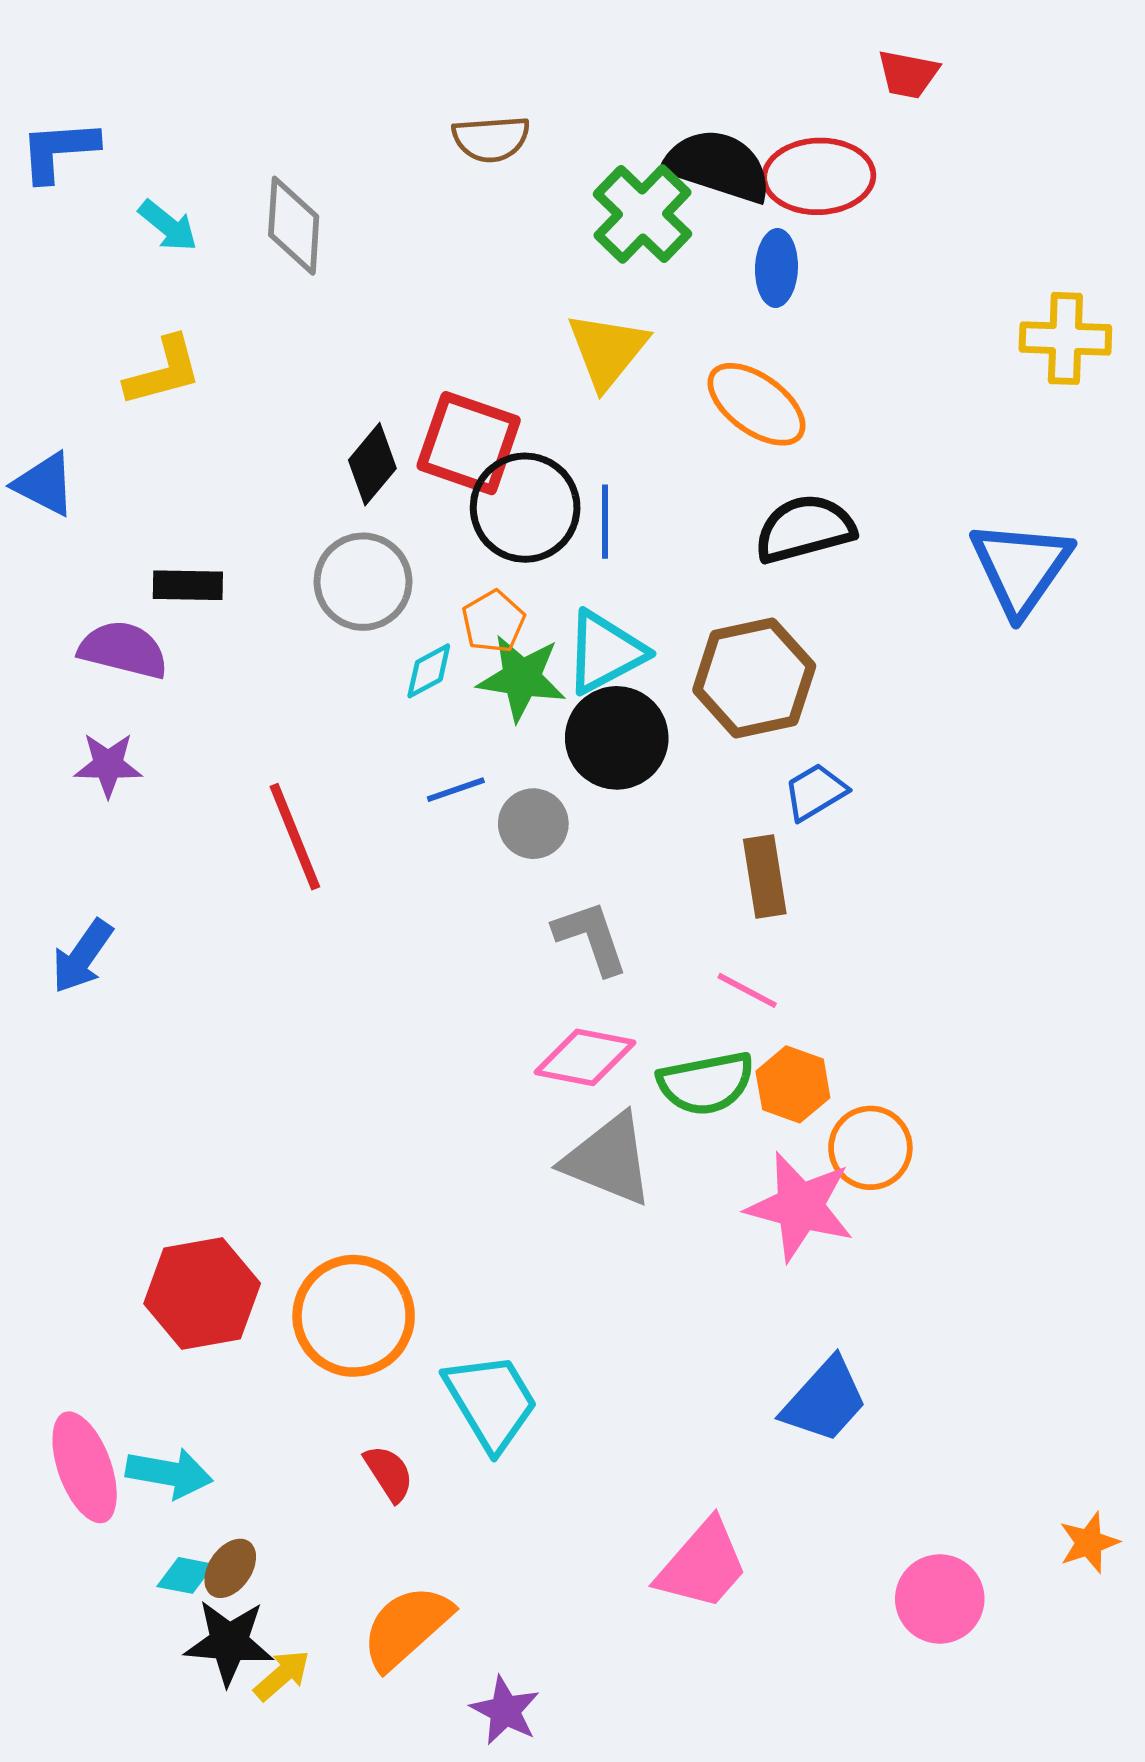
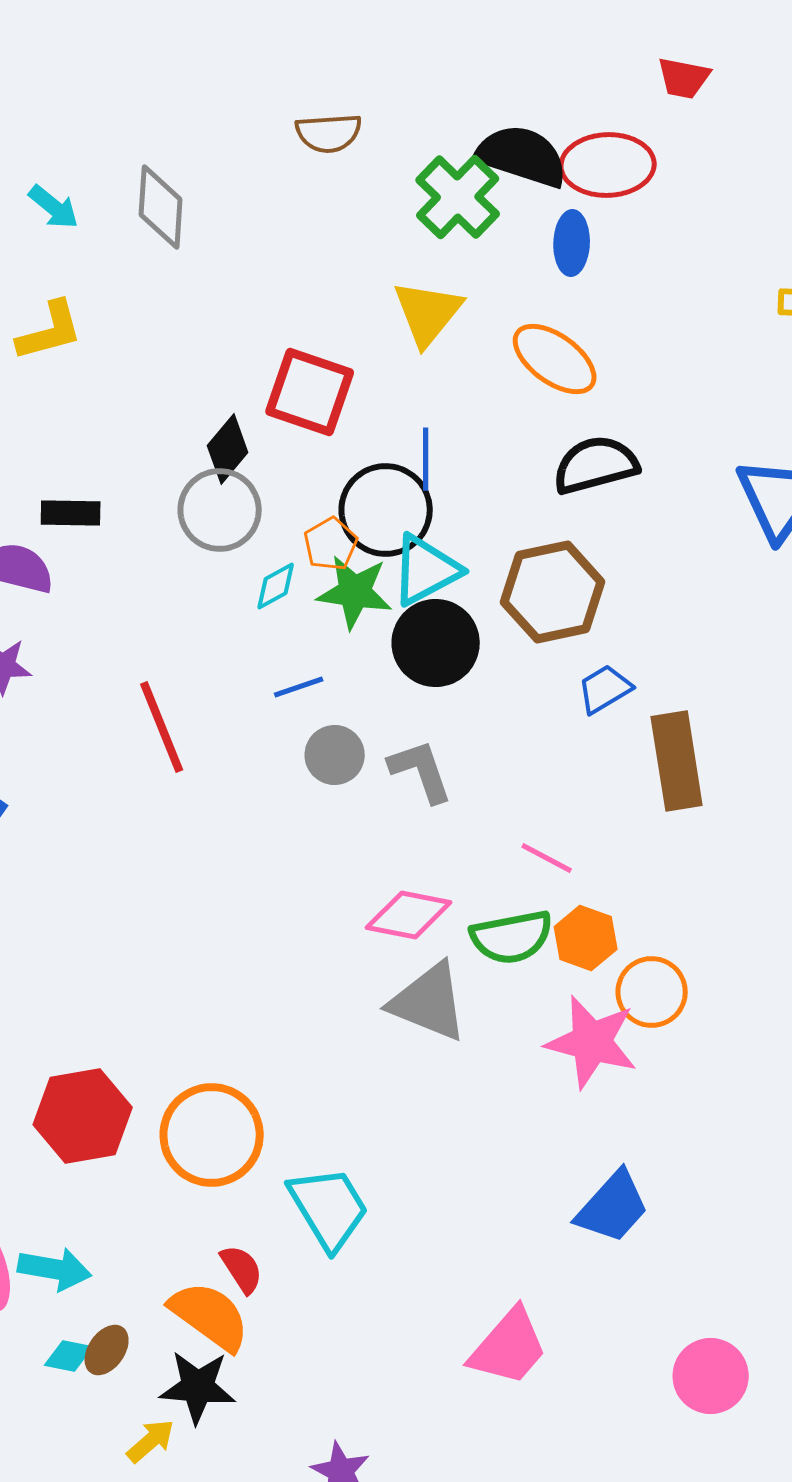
black diamond: (372, 464) -> (228, 449), moved
black circle: (525, 508) -> (386, 510), moved
gray circle: (533, 824) -> (335, 755), moved
brown rectangle: (765, 876) -> (677, 761), moved, size x1.4
gray L-shape: (591, 938) -> (421, 771), moved
orange semicircle: (406, 1627) -> (210, 1316), moved, turned 78
black star: (229, 1642) -> (198, 1387), moved

